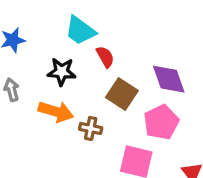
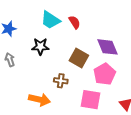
red semicircle: (105, 57) -> (74, 22), moved
orange arrow: (56, 112) -> (39, 100), moved

